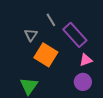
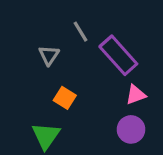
orange square: (46, 55) -> (65, 98), moved, size x0.6

